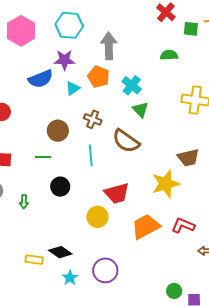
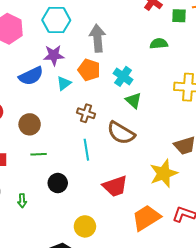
brown circle: (58, 131) -> (30, 124), moved
yellow circle: (97, 217) -> (85, 226), moved

